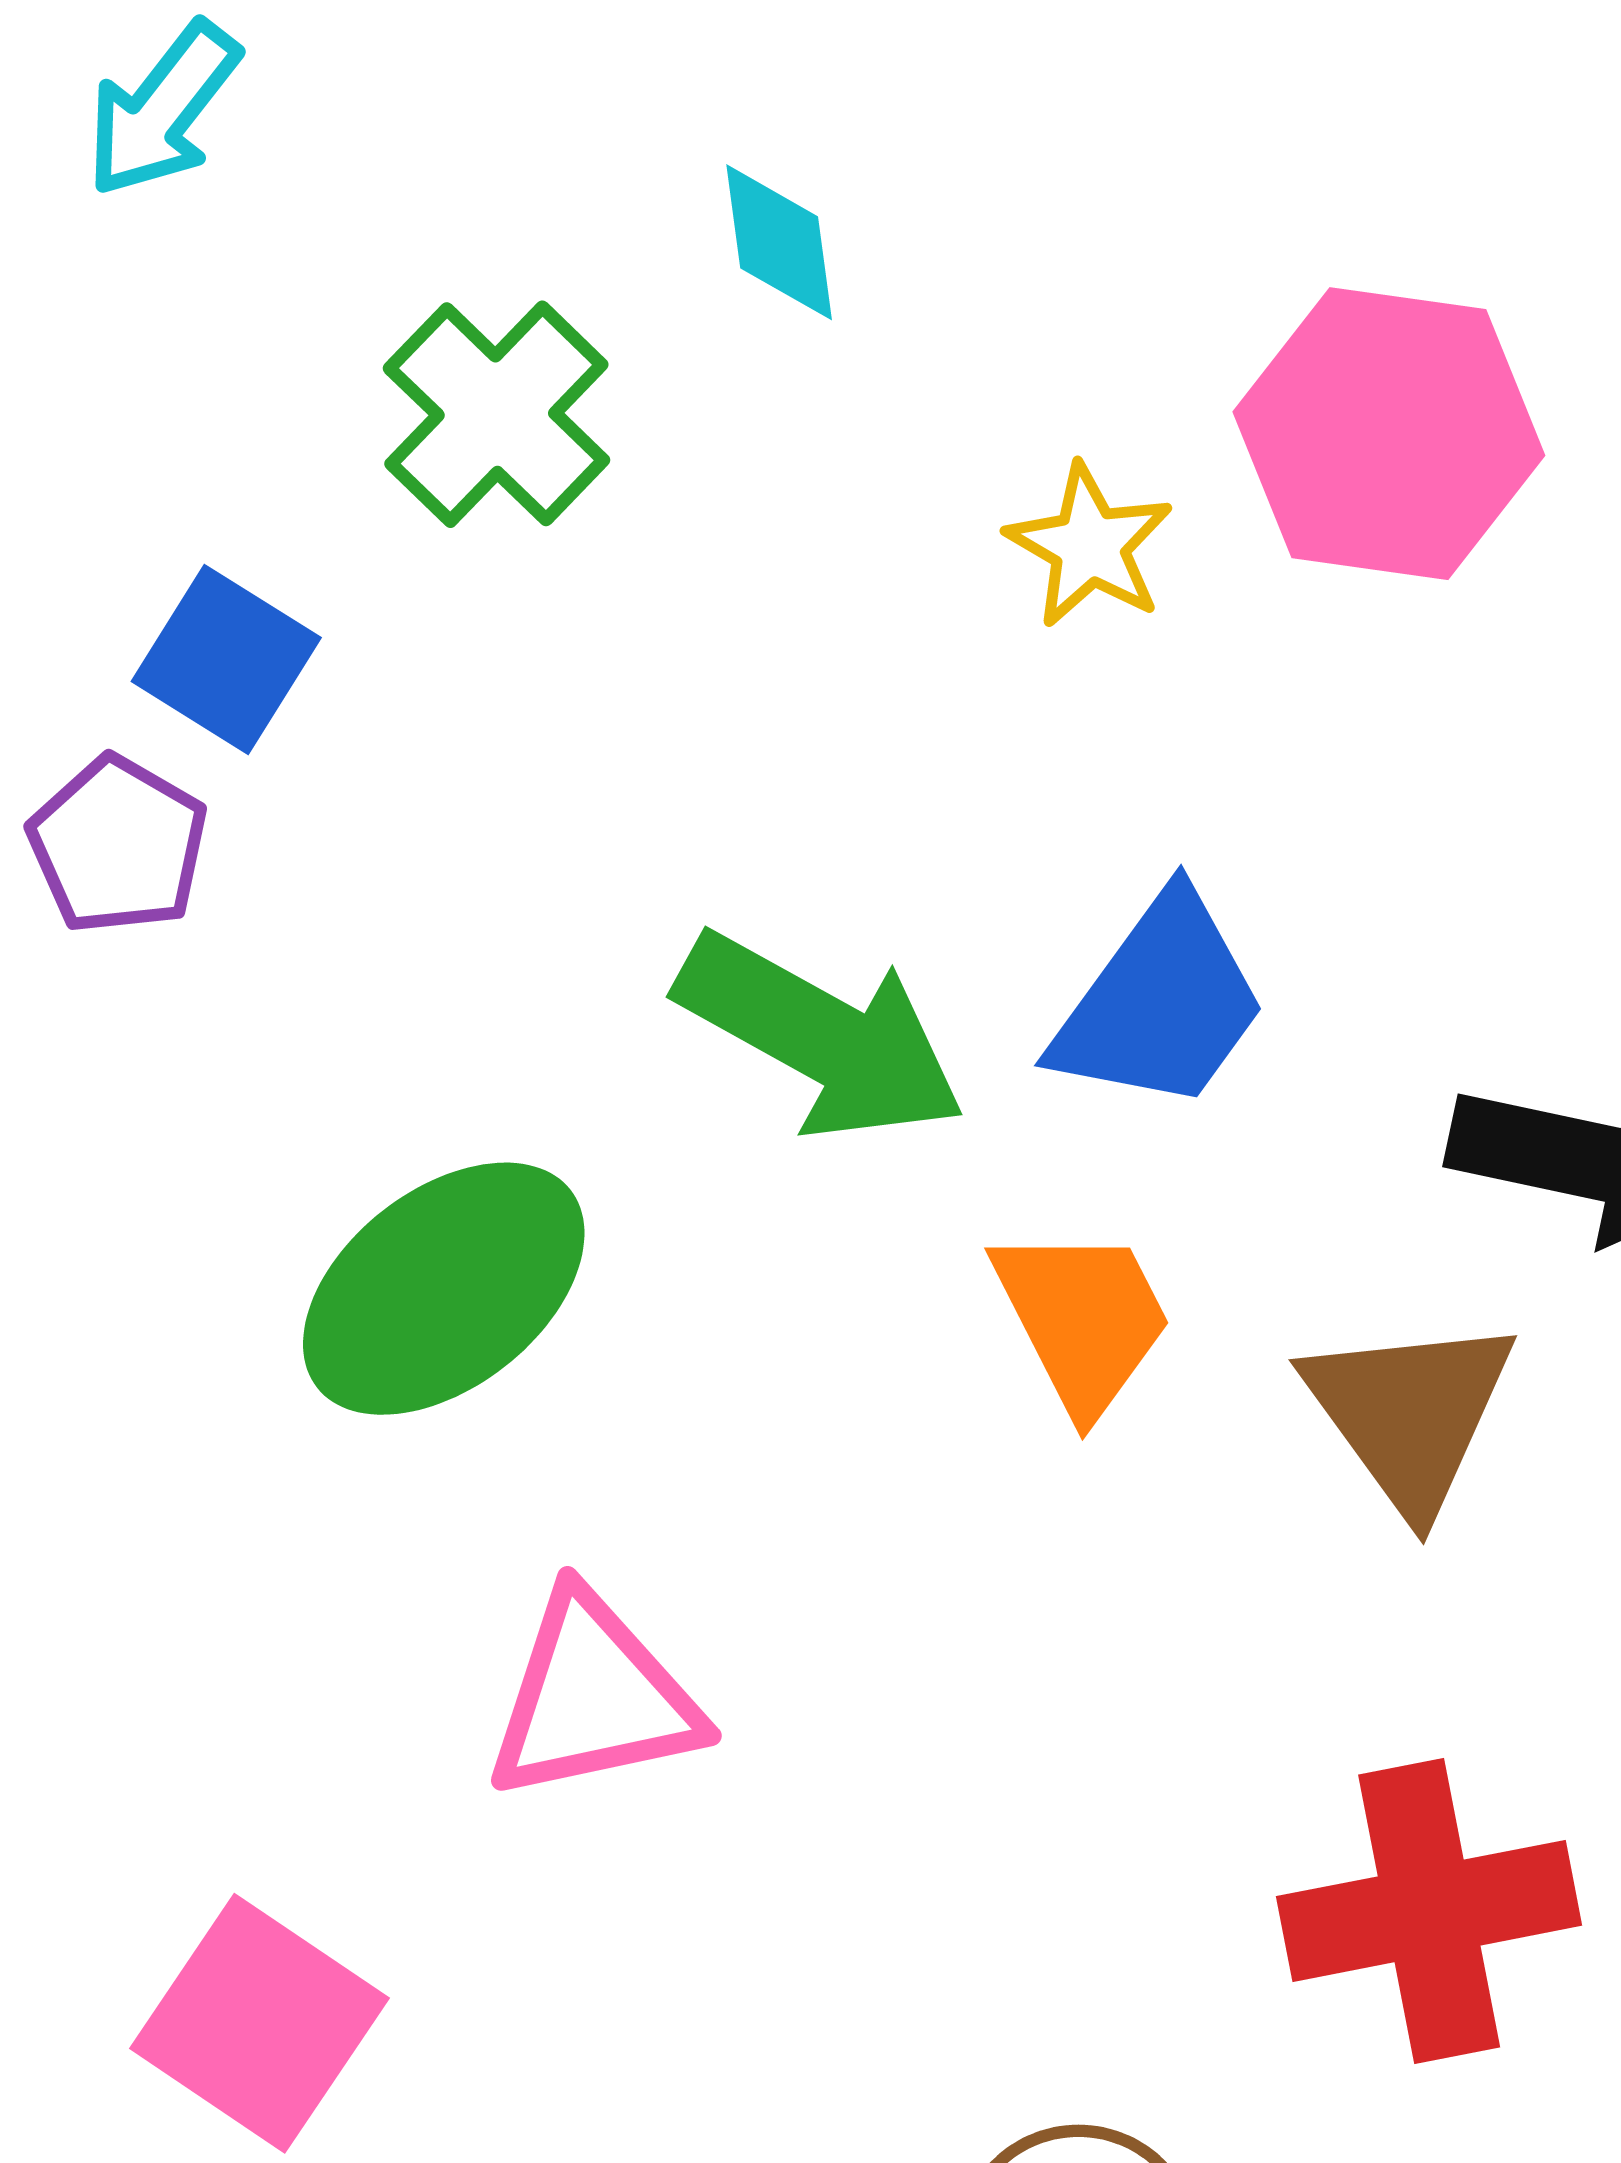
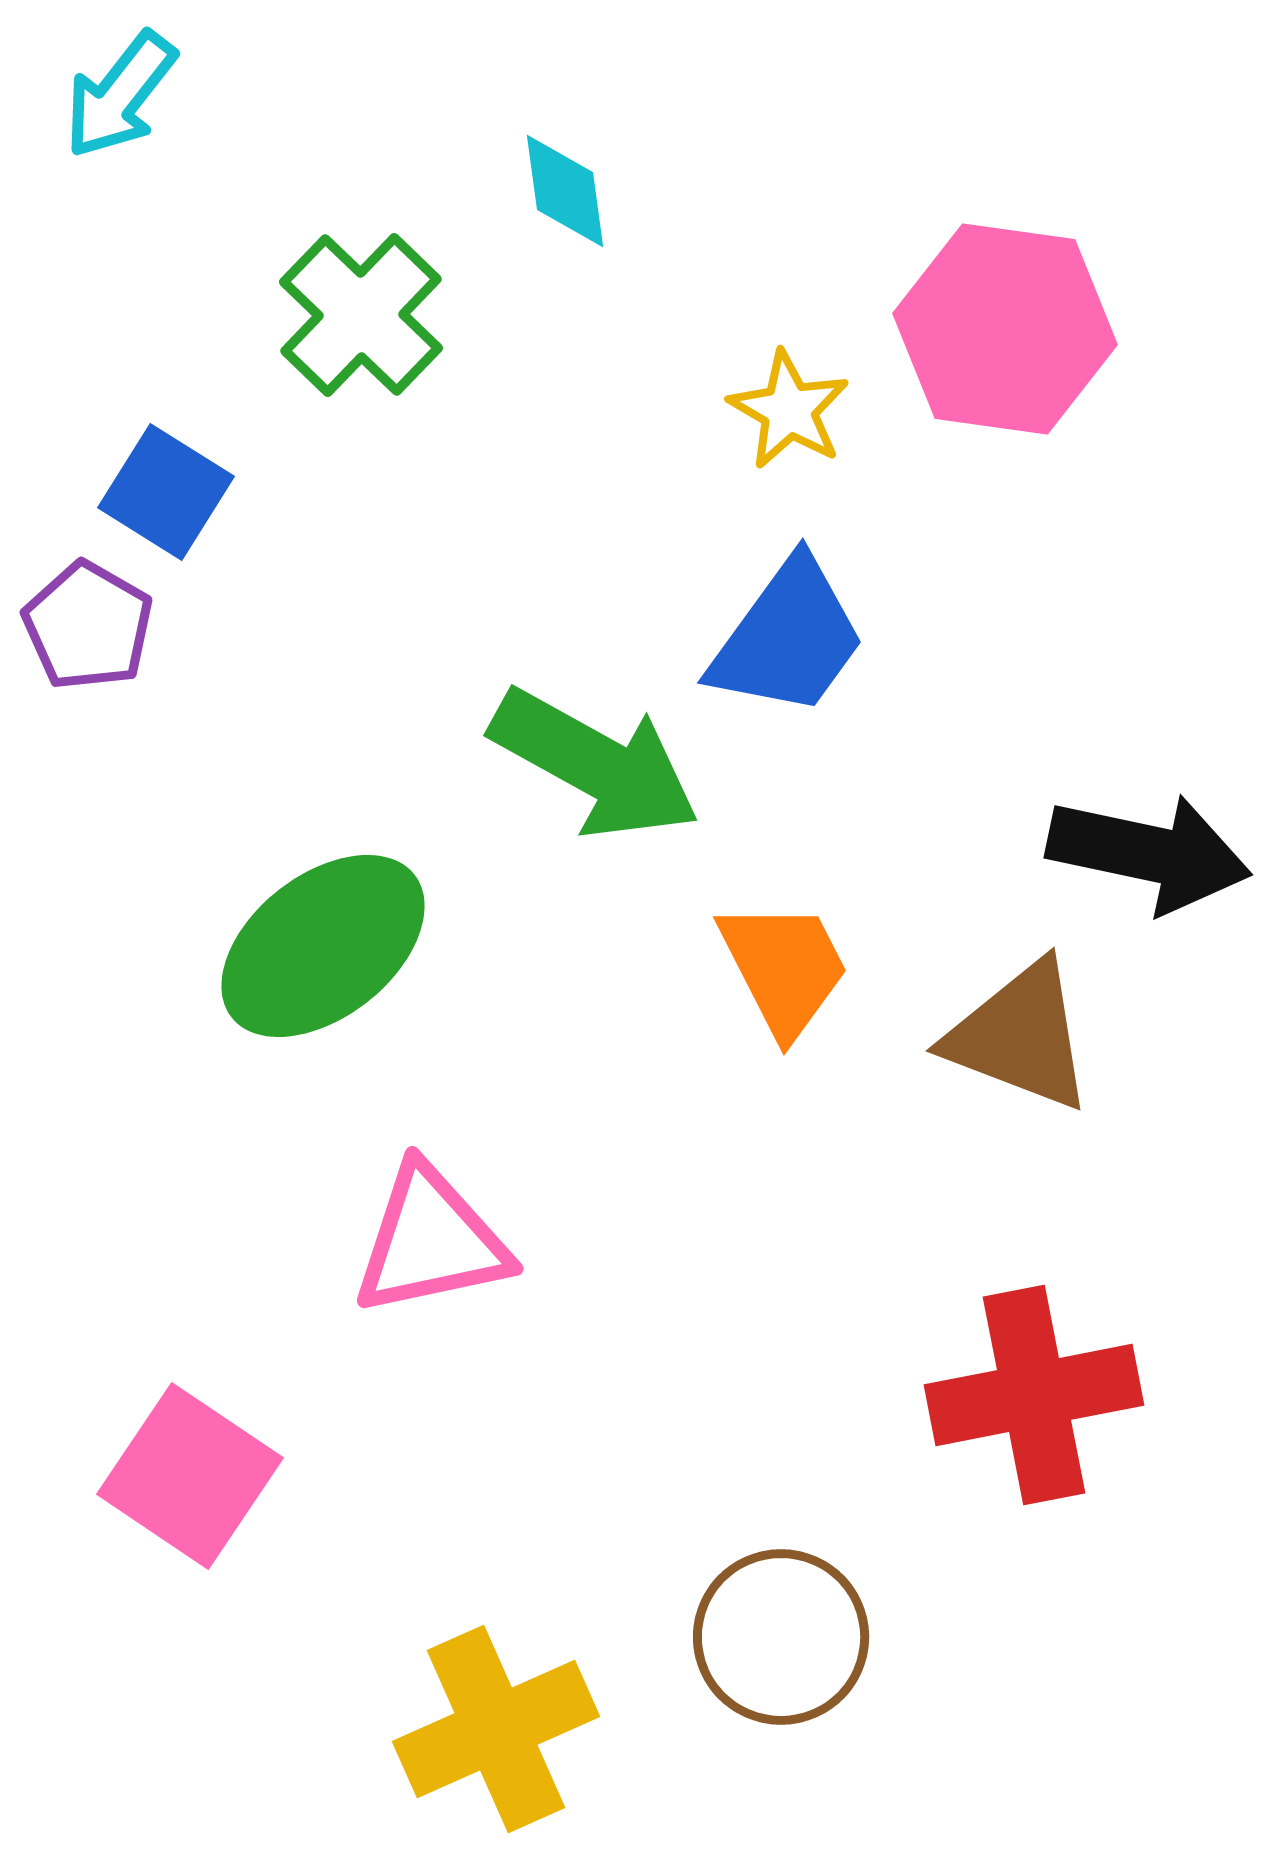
blue trapezoid: (1160, 1003) -> (788, 638), moved
brown triangle: (1410, 1413) -> (1020, 1036), turned -33

